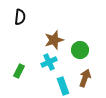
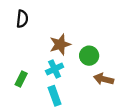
brown arrow: (85, 78) -> (104, 79), moved, turned -96
cyan rectangle: (63, 86) -> (55, 96), moved

